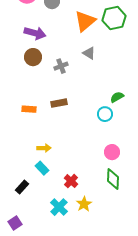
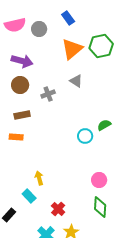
brown rectangle: (59, 103) -> (22, 115), moved
cyan circle: (105, 114) -> (85, 136), moved
yellow arrow: (44, 148) -> (39, 178), moved, turned -104

